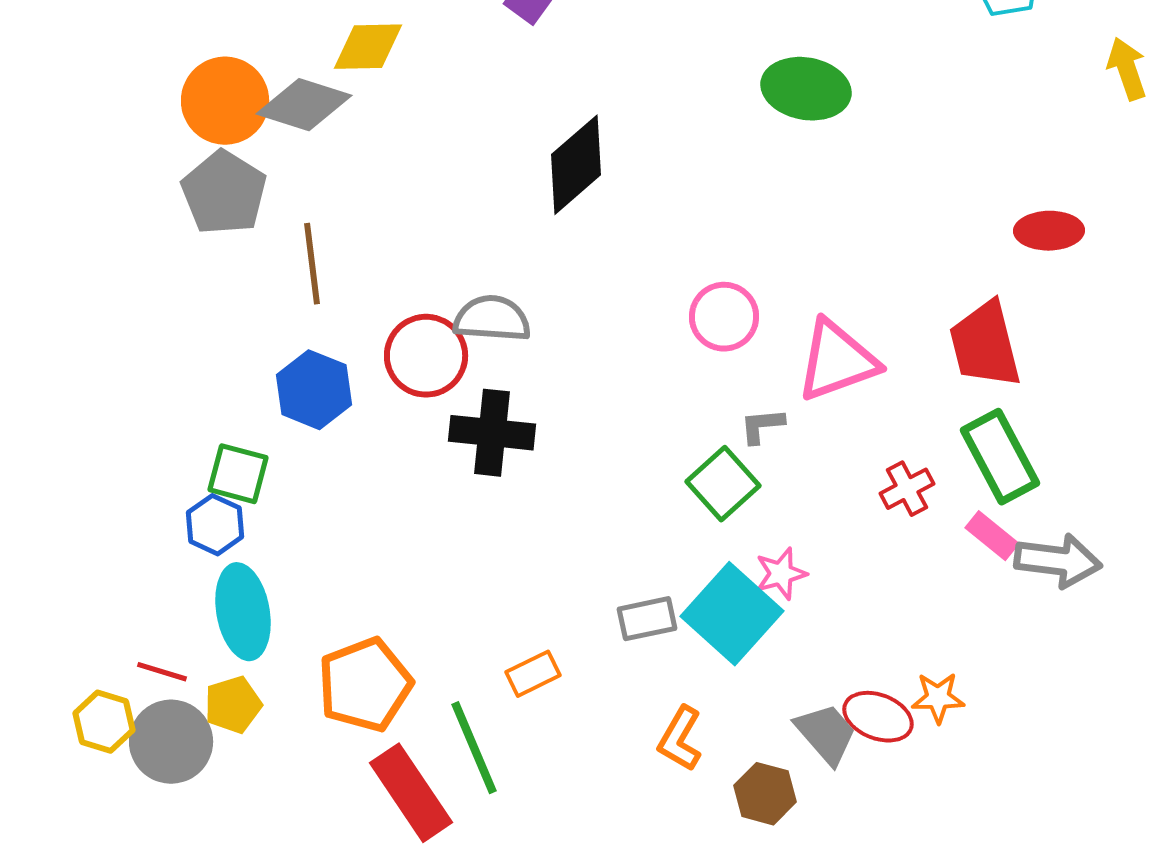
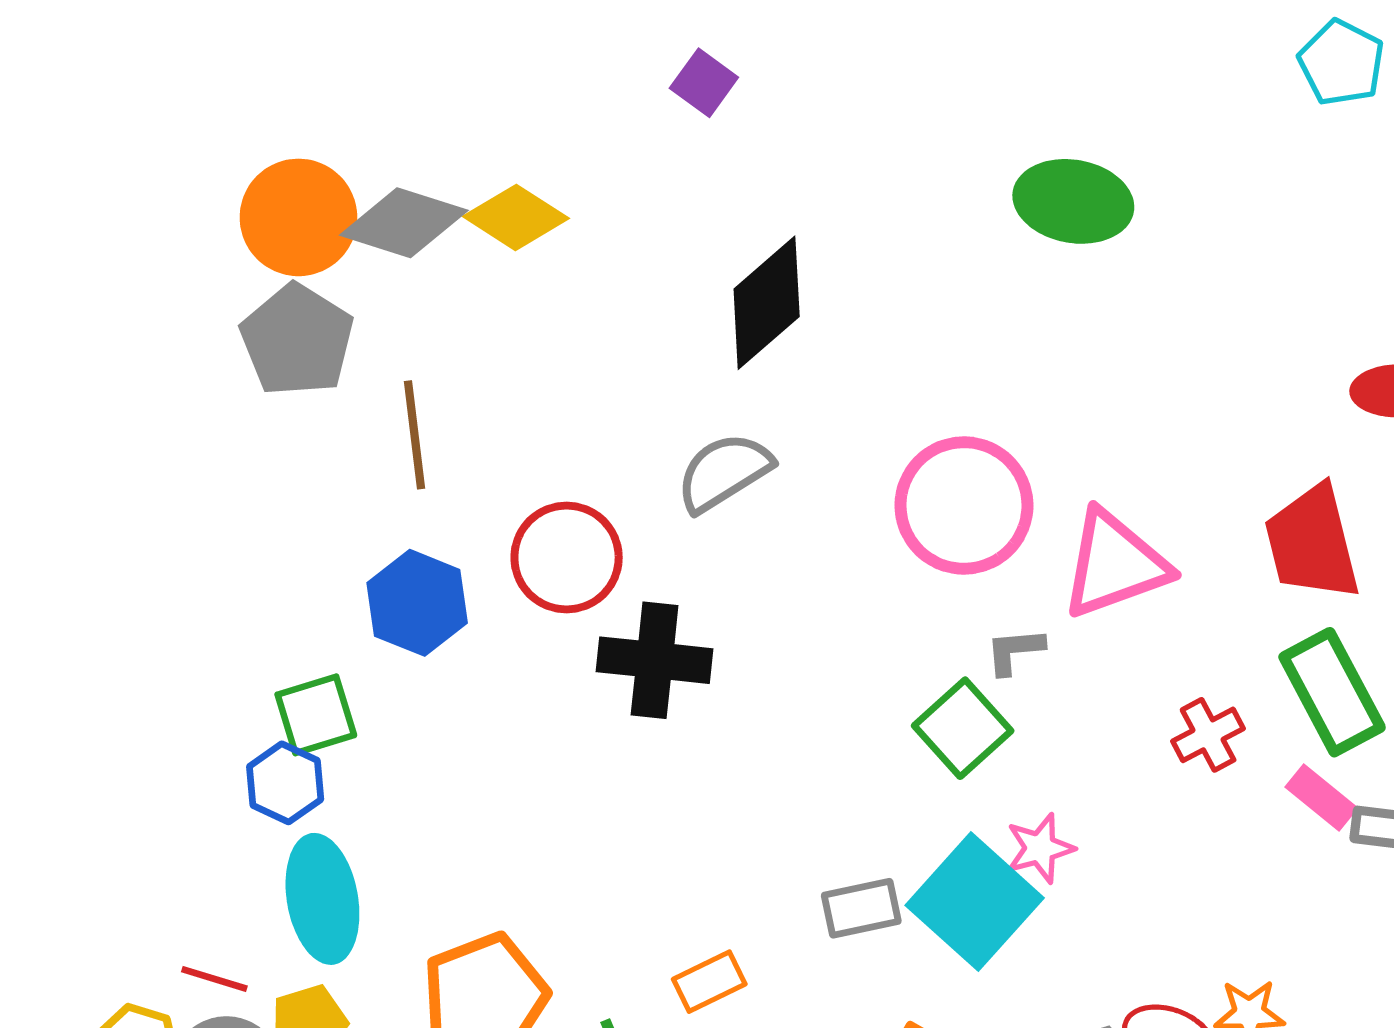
yellow diamond: (368, 47) -> (516, 217), moved, turned 34
pink circle: (724, 317) -> (964, 505), size x1.5
gray semicircle: (492, 319) -> (724, 472), moved, turned -36
green square: (238, 474) -> (316, 715), turned -32

